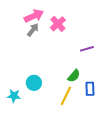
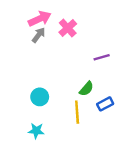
blue rectangle: (90, 89) -> (105, 104), turned 64
cyan star: (14, 96) -> (36, 131), moved
yellow line: (66, 96) -> (77, 112), turned -30

